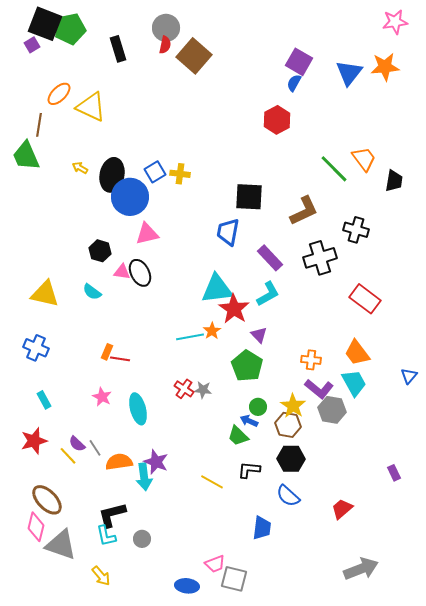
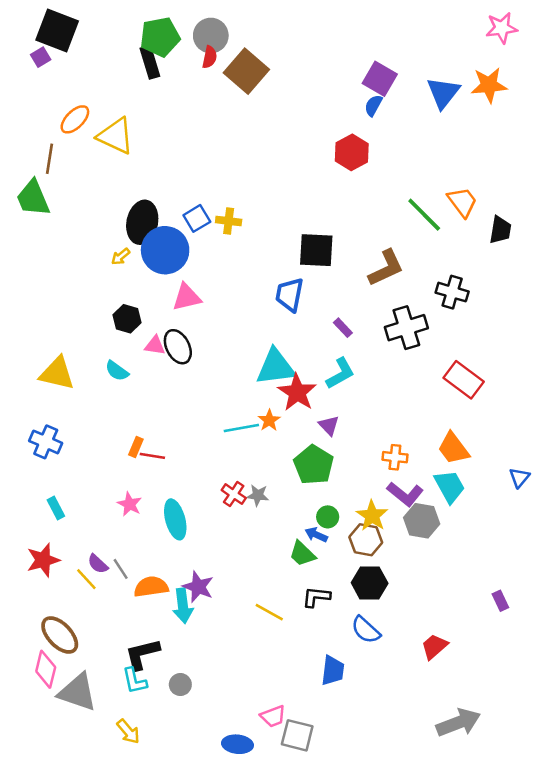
green pentagon: (70, 29) -> (160, 37), moved
yellow arrow: (80, 168) -> (121, 257), moved, turned -70
purple rectangle: (270, 258) -> (343, 328), size x0.6

